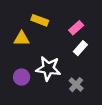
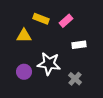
pink rectangle: (76, 28) -> (66, 21), moved
white rectangle: (80, 48) -> (79, 45), turned 40

